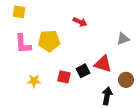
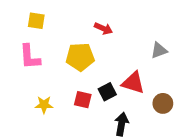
yellow square: (19, 12) -> (36, 21), moved
yellow pentagon: (49, 41) -> (80, 57), moved
black arrow: (107, 96) -> (122, 124), moved

